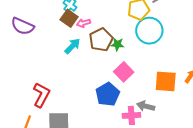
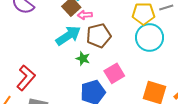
green star: (117, 44) -> (83, 59), moved
cyan arrow: (72, 46) -> (68, 36), size x1.4

